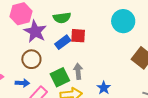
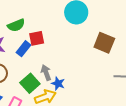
blue star: (104, 88) -> (58, 83), moved

